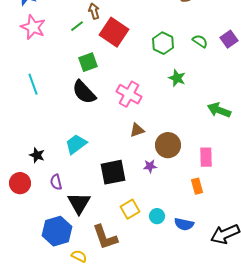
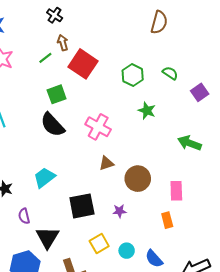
purple square: (229, 39) -> (200, 92), moved
purple star: (150, 166) -> (119, 211), moved
blue semicircle: (184, 224) -> (154, 259), turned 36

